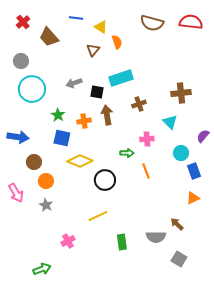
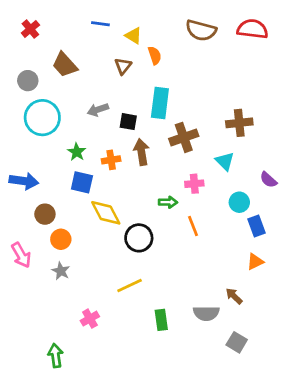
brown trapezoid: (49, 37) -> (65, 65), moved
cyan rectangle: (121, 78) -> (160, 103), turned -65
brown cross: (139, 104) -> (184, 137), size x1.5
purple semicircle: (203, 136) -> (268, 180), turned -88
yellow diamond: (80, 161) -> (106, 213), turned 40
green arrow: (42, 269) -> (56, 356), turned -78

